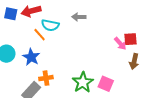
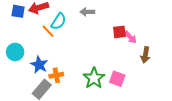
cyan semicircle: (50, 25) -> (59, 21), turned -66
red square: (131, 39) -> (119, 32), moved
blue star: (31, 57) -> (39, 65), moved

